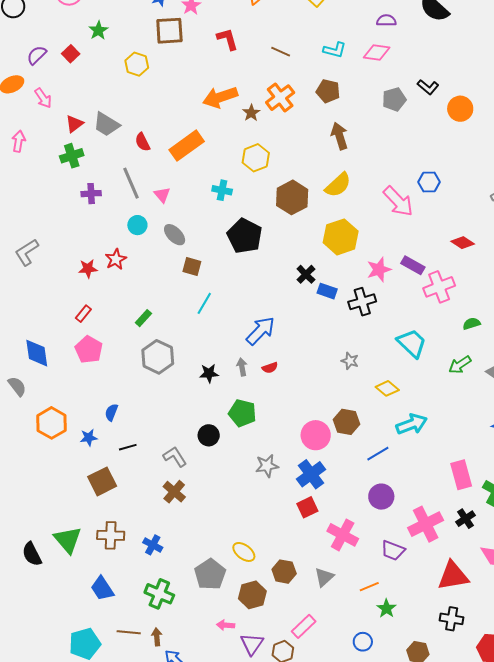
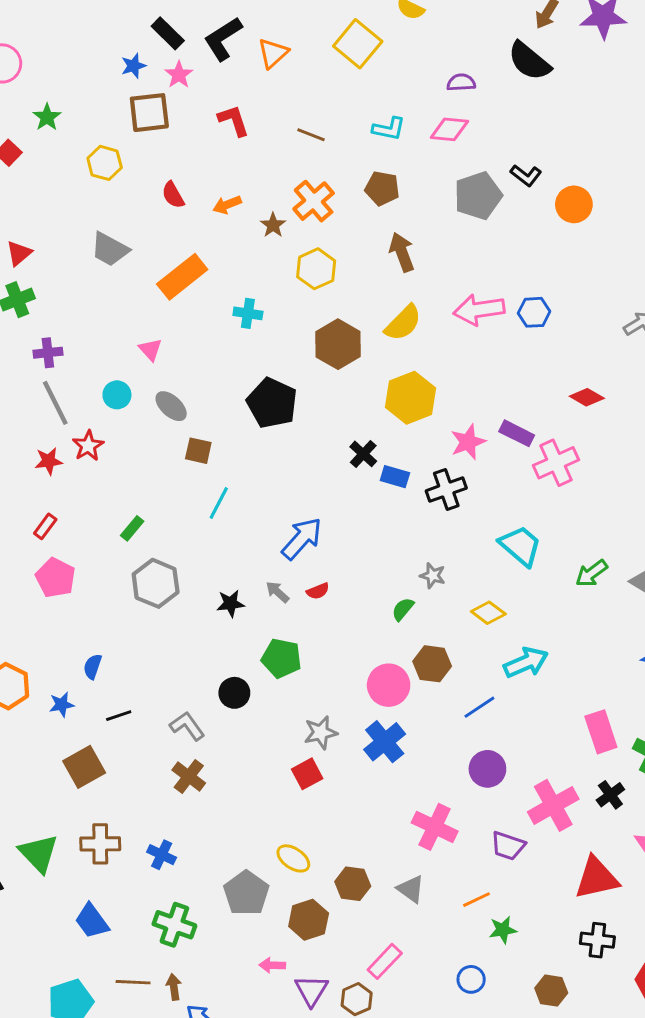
orange arrow: (220, 97) -> (227, 205), size x0.6
gray pentagon: (394, 99) -> (478, 196), size x1.4
gray trapezoid: (106, 124) -> (110, 249), moved
red semicircle: (143, 142) -> (173, 195), moved
yellow hexagon: (256, 158) -> (316, 269), moved
gray line: (131, 183) -> (55, 403), moved
cyan cross: (222, 190) -> (248, 313), moved
pink arrow: (398, 201) -> (479, 310), moved, turned 128
green semicircle: (471, 324) -> (403, 609), moved, turned -30
gray arrow: (242, 367) -> (278, 592), turned -36
red square: (307, 507) -> (307, 774), moved
gray triangle: (324, 577) -> (411, 889), turned -40
green star: (386, 608) -> (503, 930), turned 30

